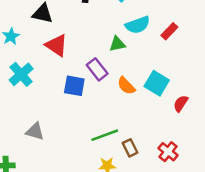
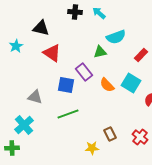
red rectangle: (169, 31) -> (141, 55), moved
cyan cross: (21, 74) -> (24, 125), moved
gray triangle: (35, 131) -> (35, 97), moved
green line: (105, 135) -> (68, 114), moved

